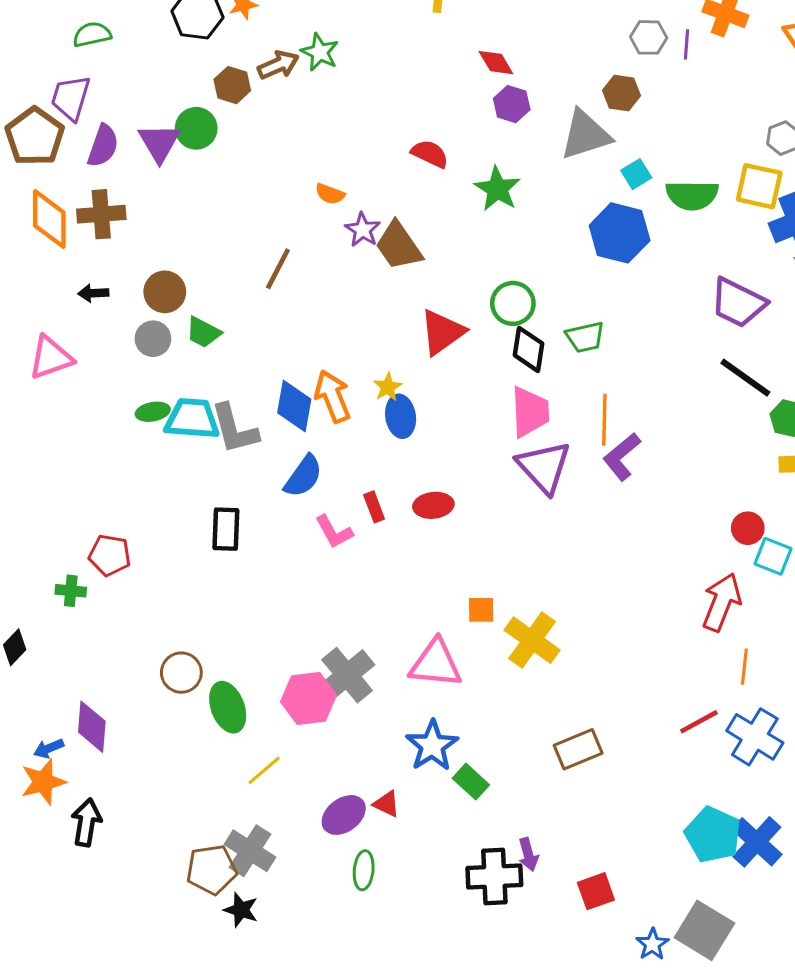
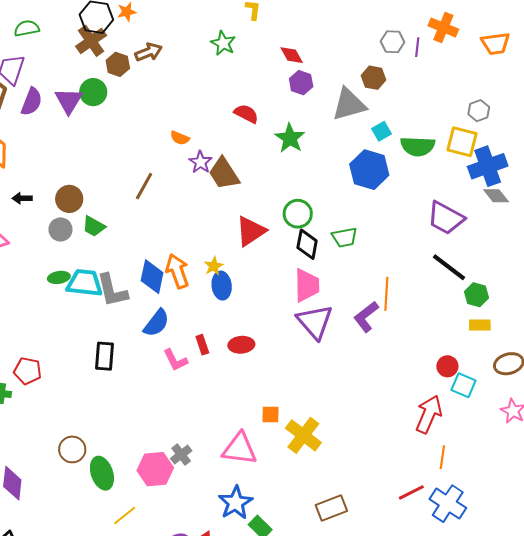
green star: (320, 52) -> (223, 43), moved
brown cross: (101, 214) -> (91, 41), moved, turned -32
orange line: (604, 420) -> (386, 294), moved
gray cross: (347, 675) -> (181, 455), size x0.6

